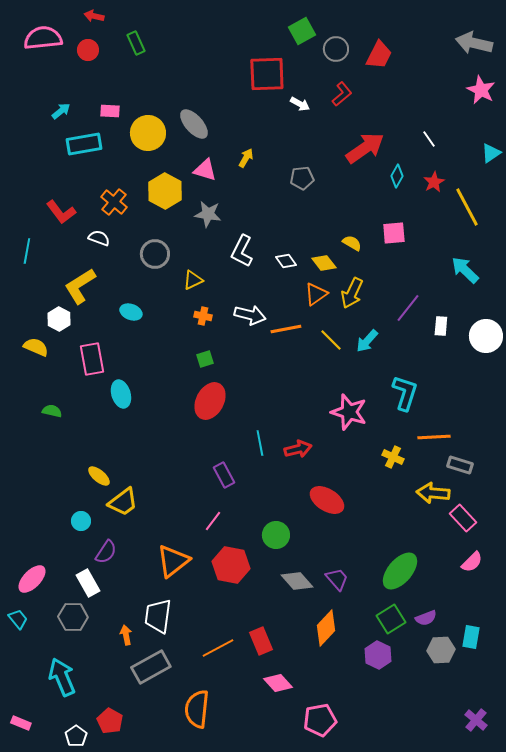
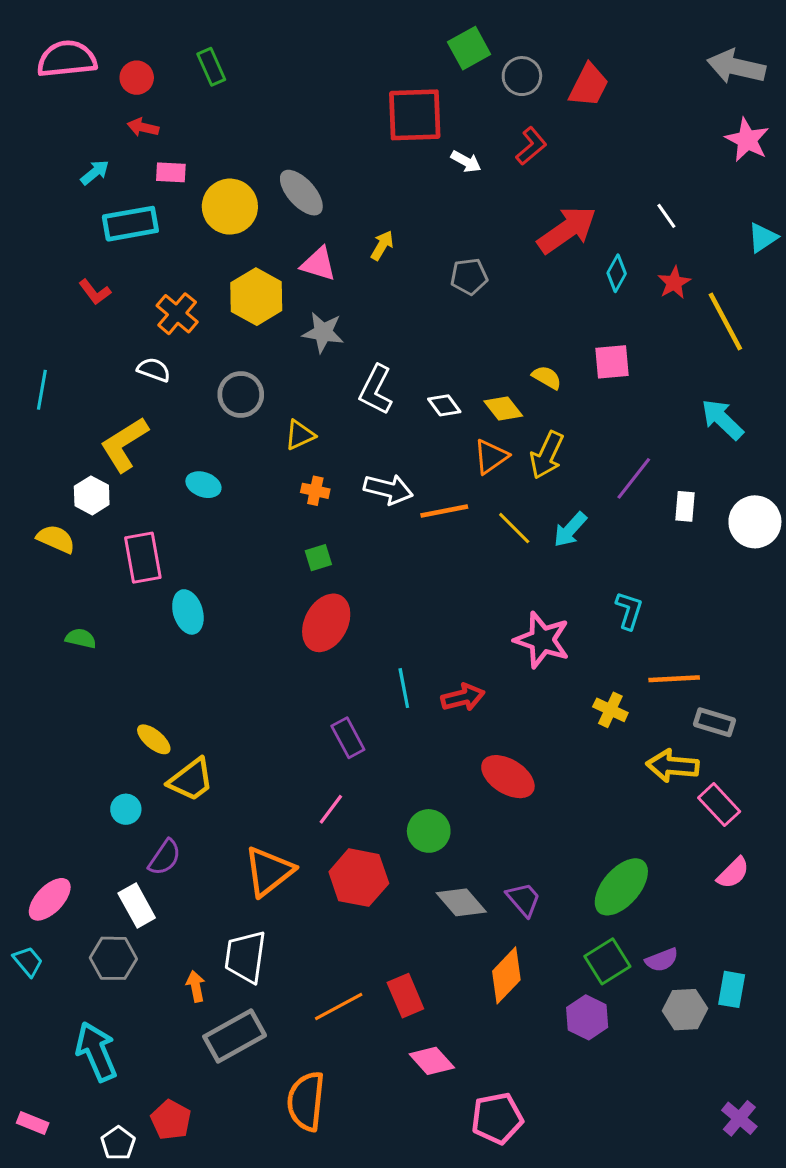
red arrow: (94, 16) -> (143, 127), moved
red L-shape: (61, 212) -> (95, 292), moved, size x0.7
cyan L-shape: (405, 393) -> (629, 610), size x0.7

